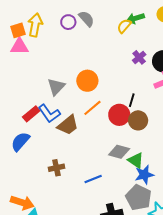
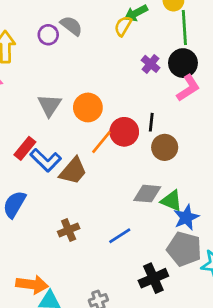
gray triangle: (56, 87) -> (49, 105), moved
red rectangle: (31, 114) -> (25, 148), moved
red circle: (119, 115) -> (124, 132), moved

